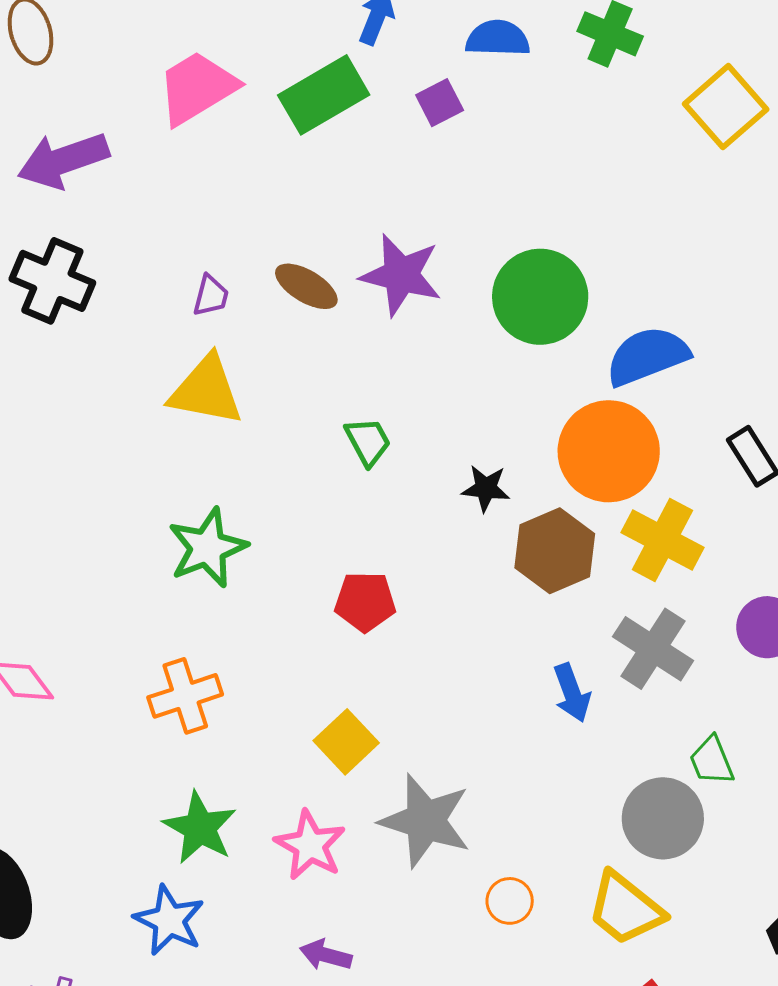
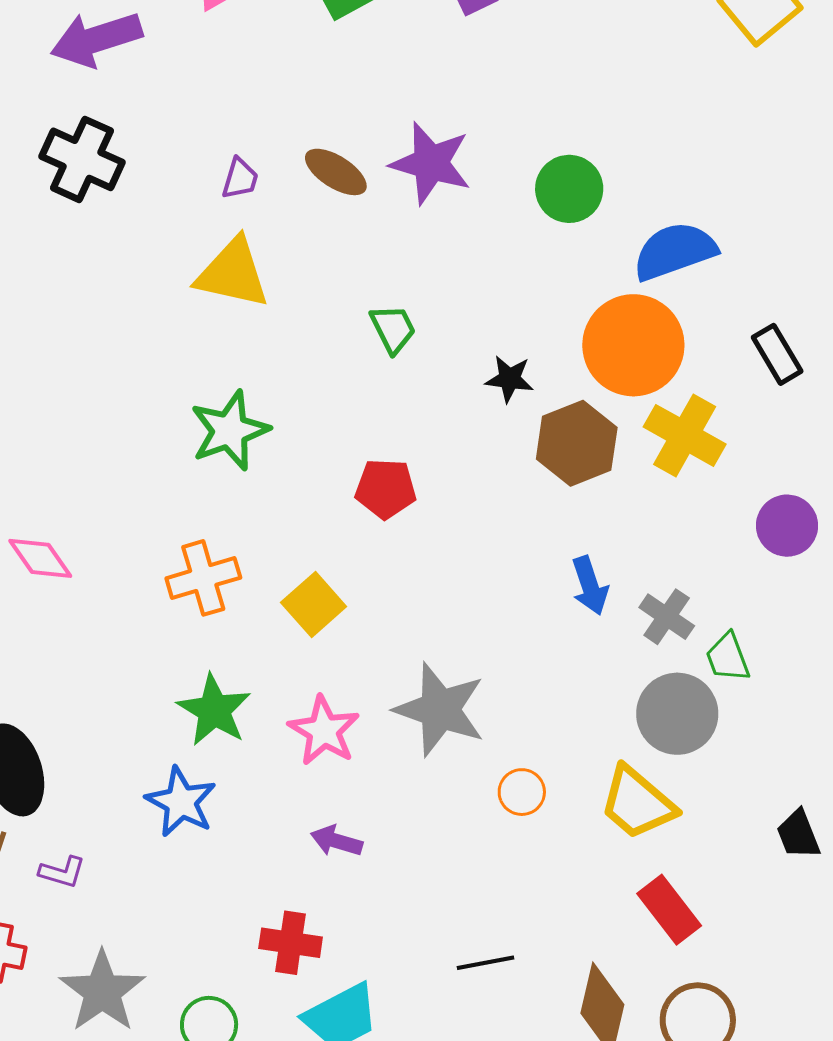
green circle: (540, 297) -> (569, 189), size x0.7
gray cross: (653, 649) -> (667, 617), moved, size x0.7
yellow square: (346, 742) -> (314, 605), moved

